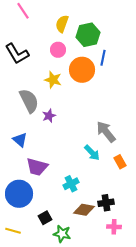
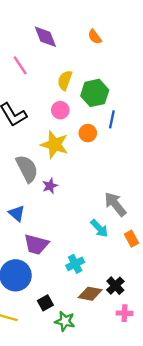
orange circle: (82, 70) -> (88, 133), size x0.6
yellow star: (53, 80) -> (55, 145), size x1.4
black cross: (106, 203) -> (115, 286), turned -35

